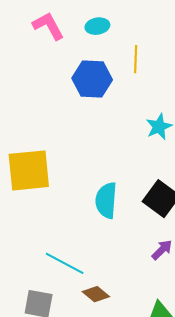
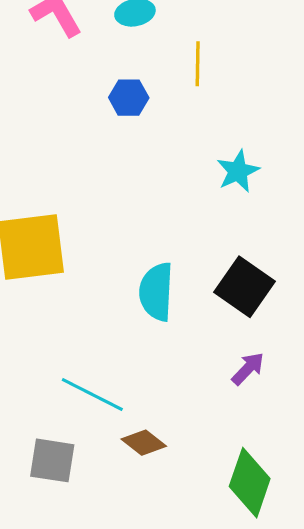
blue hexagon: (92, 79) -> (129, 98), size x0.6

